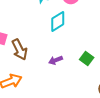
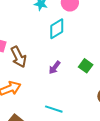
purple arrow: (56, 60) -> (55, 68), turned -32

